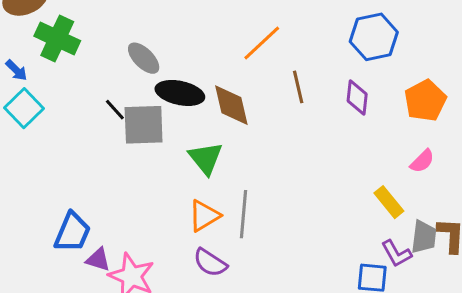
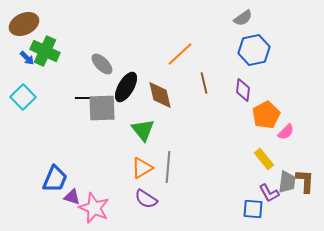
blue arrow: (16, 70) -> (27, 58), moved
black ellipse: (180, 93) -> (126, 87), turned -72
orange pentagon: (425, 101) -> (266, 115), moved
black line: (115, 110) -> (83, 98), turned -49

